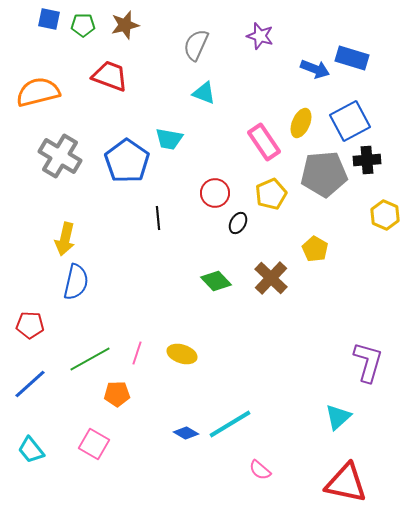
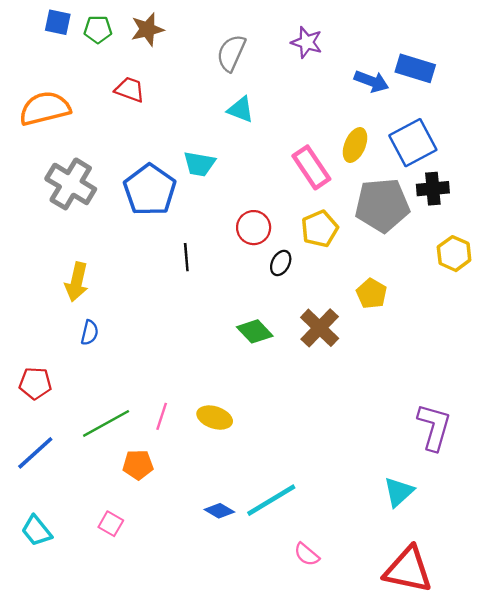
red trapezoid: (110, 76) -> (130, 90), size x0.7
blue semicircle: (76, 282) -> (90, 333), size x0.6
pink square: (94, 444) -> (111, 524), size x0.7

